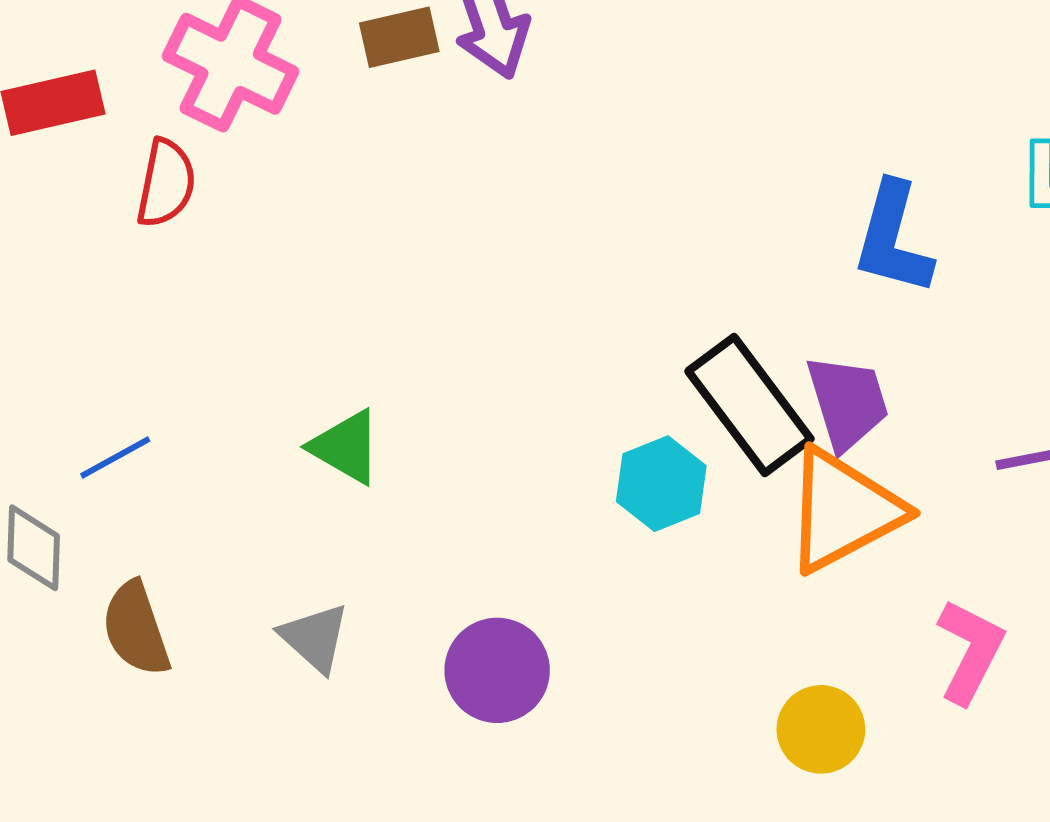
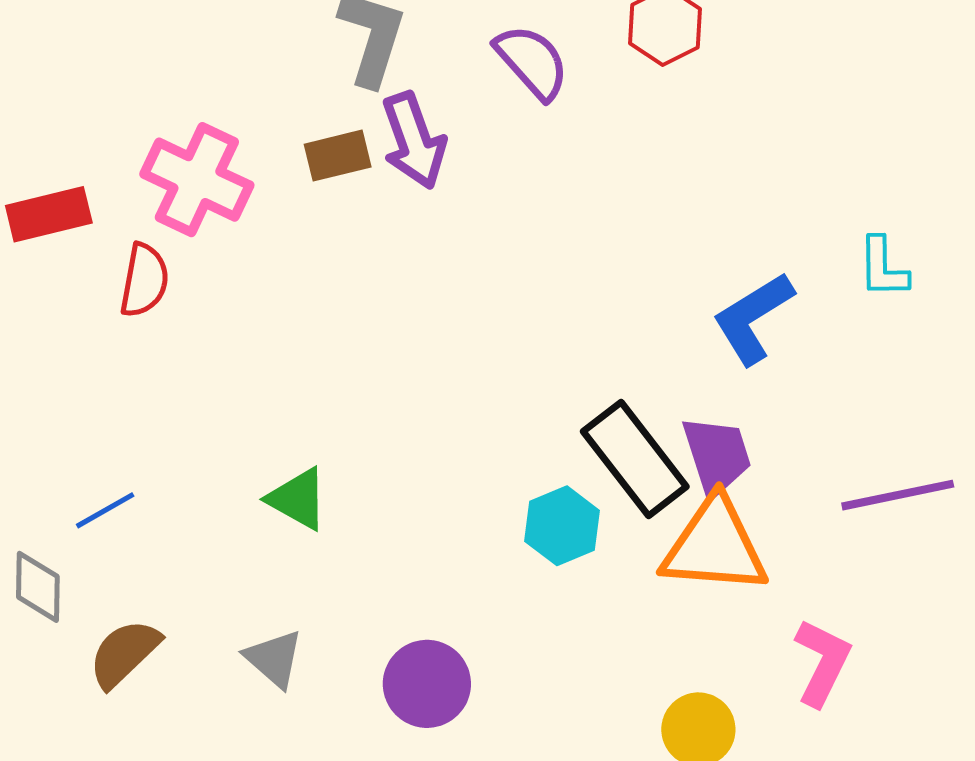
blue L-shape: (893, 239) -> (753, 318), turned 44
orange triangle: (843, 510) -> (715, 546), turned 33
brown semicircle: (136, 629) -> (124, 653), turned 66

